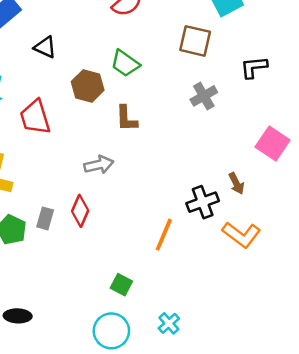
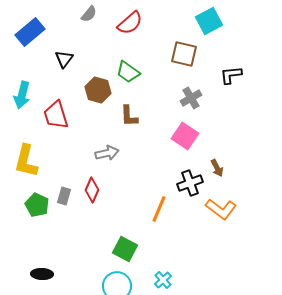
black triangle: (45, 47) -> (64, 59), turned 42
pink square: (273, 143) -> (185, 136), moved
green square: (121, 285) -> (125, 249), size x1.4

